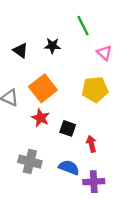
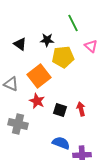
yellow pentagon: (95, 89) -> (63, 57), moved
red arrow: (91, 144) -> (81, 109), moved
gray cross: (30, 162) -> (18, 124), moved

